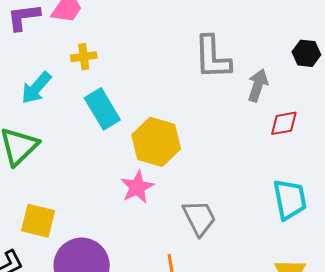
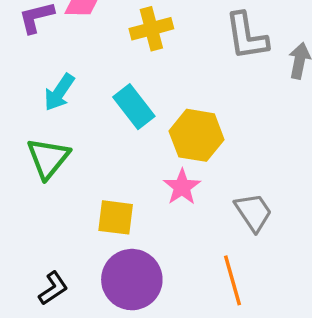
yellow cross: (84, 57) -> (151, 29), moved, size x1.5
yellow square: (38, 221) -> (116, 217), moved

